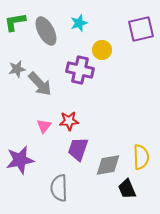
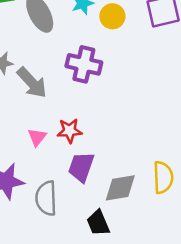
yellow circle: (102, 50) -> (112, 16), moved
gray semicircle: (59, 188) -> (46, 198), moved
black trapezoid: (127, 189) -> (98, 223), moved

